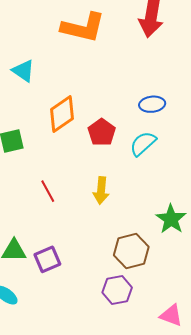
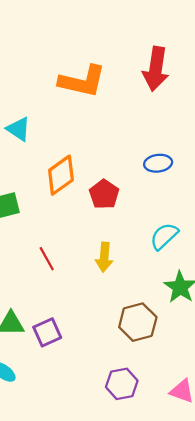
cyan semicircle: (143, 144) -> (164, 236), moved
purple hexagon: (117, 290) -> (122, 384), moved

